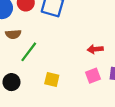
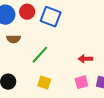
green line: (29, 52) -> (40, 55), moved

